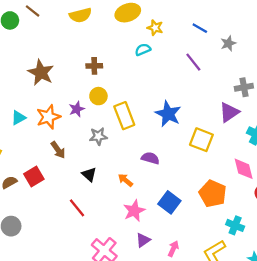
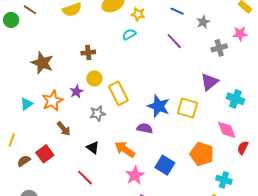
gray cross: (244, 87) -> (219, 48), moved
blue star: (168, 114) -> (159, 106), moved
orange arrow: (125, 180) -> (125, 149), size x1.5

